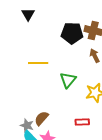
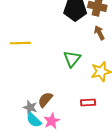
yellow line: (38, 63) -> (20, 43), moved

